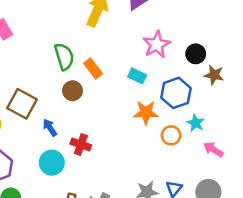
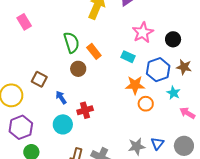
brown star: (214, 75) -> (184, 67), moved
brown square: (22, 104) -> (39, 79), size x0.7
orange circle: (171, 135) -> (146, 104), moved
red cross: (81, 145) -> (85, 110), turned -35

